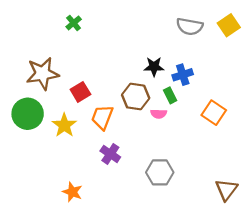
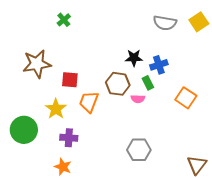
red square: (80, 92) -> (70, 80), turned 36
green circle: (28, 114) -> (24, 130), moved
purple cross: (110, 154) -> (69, 138), moved, turned -30

